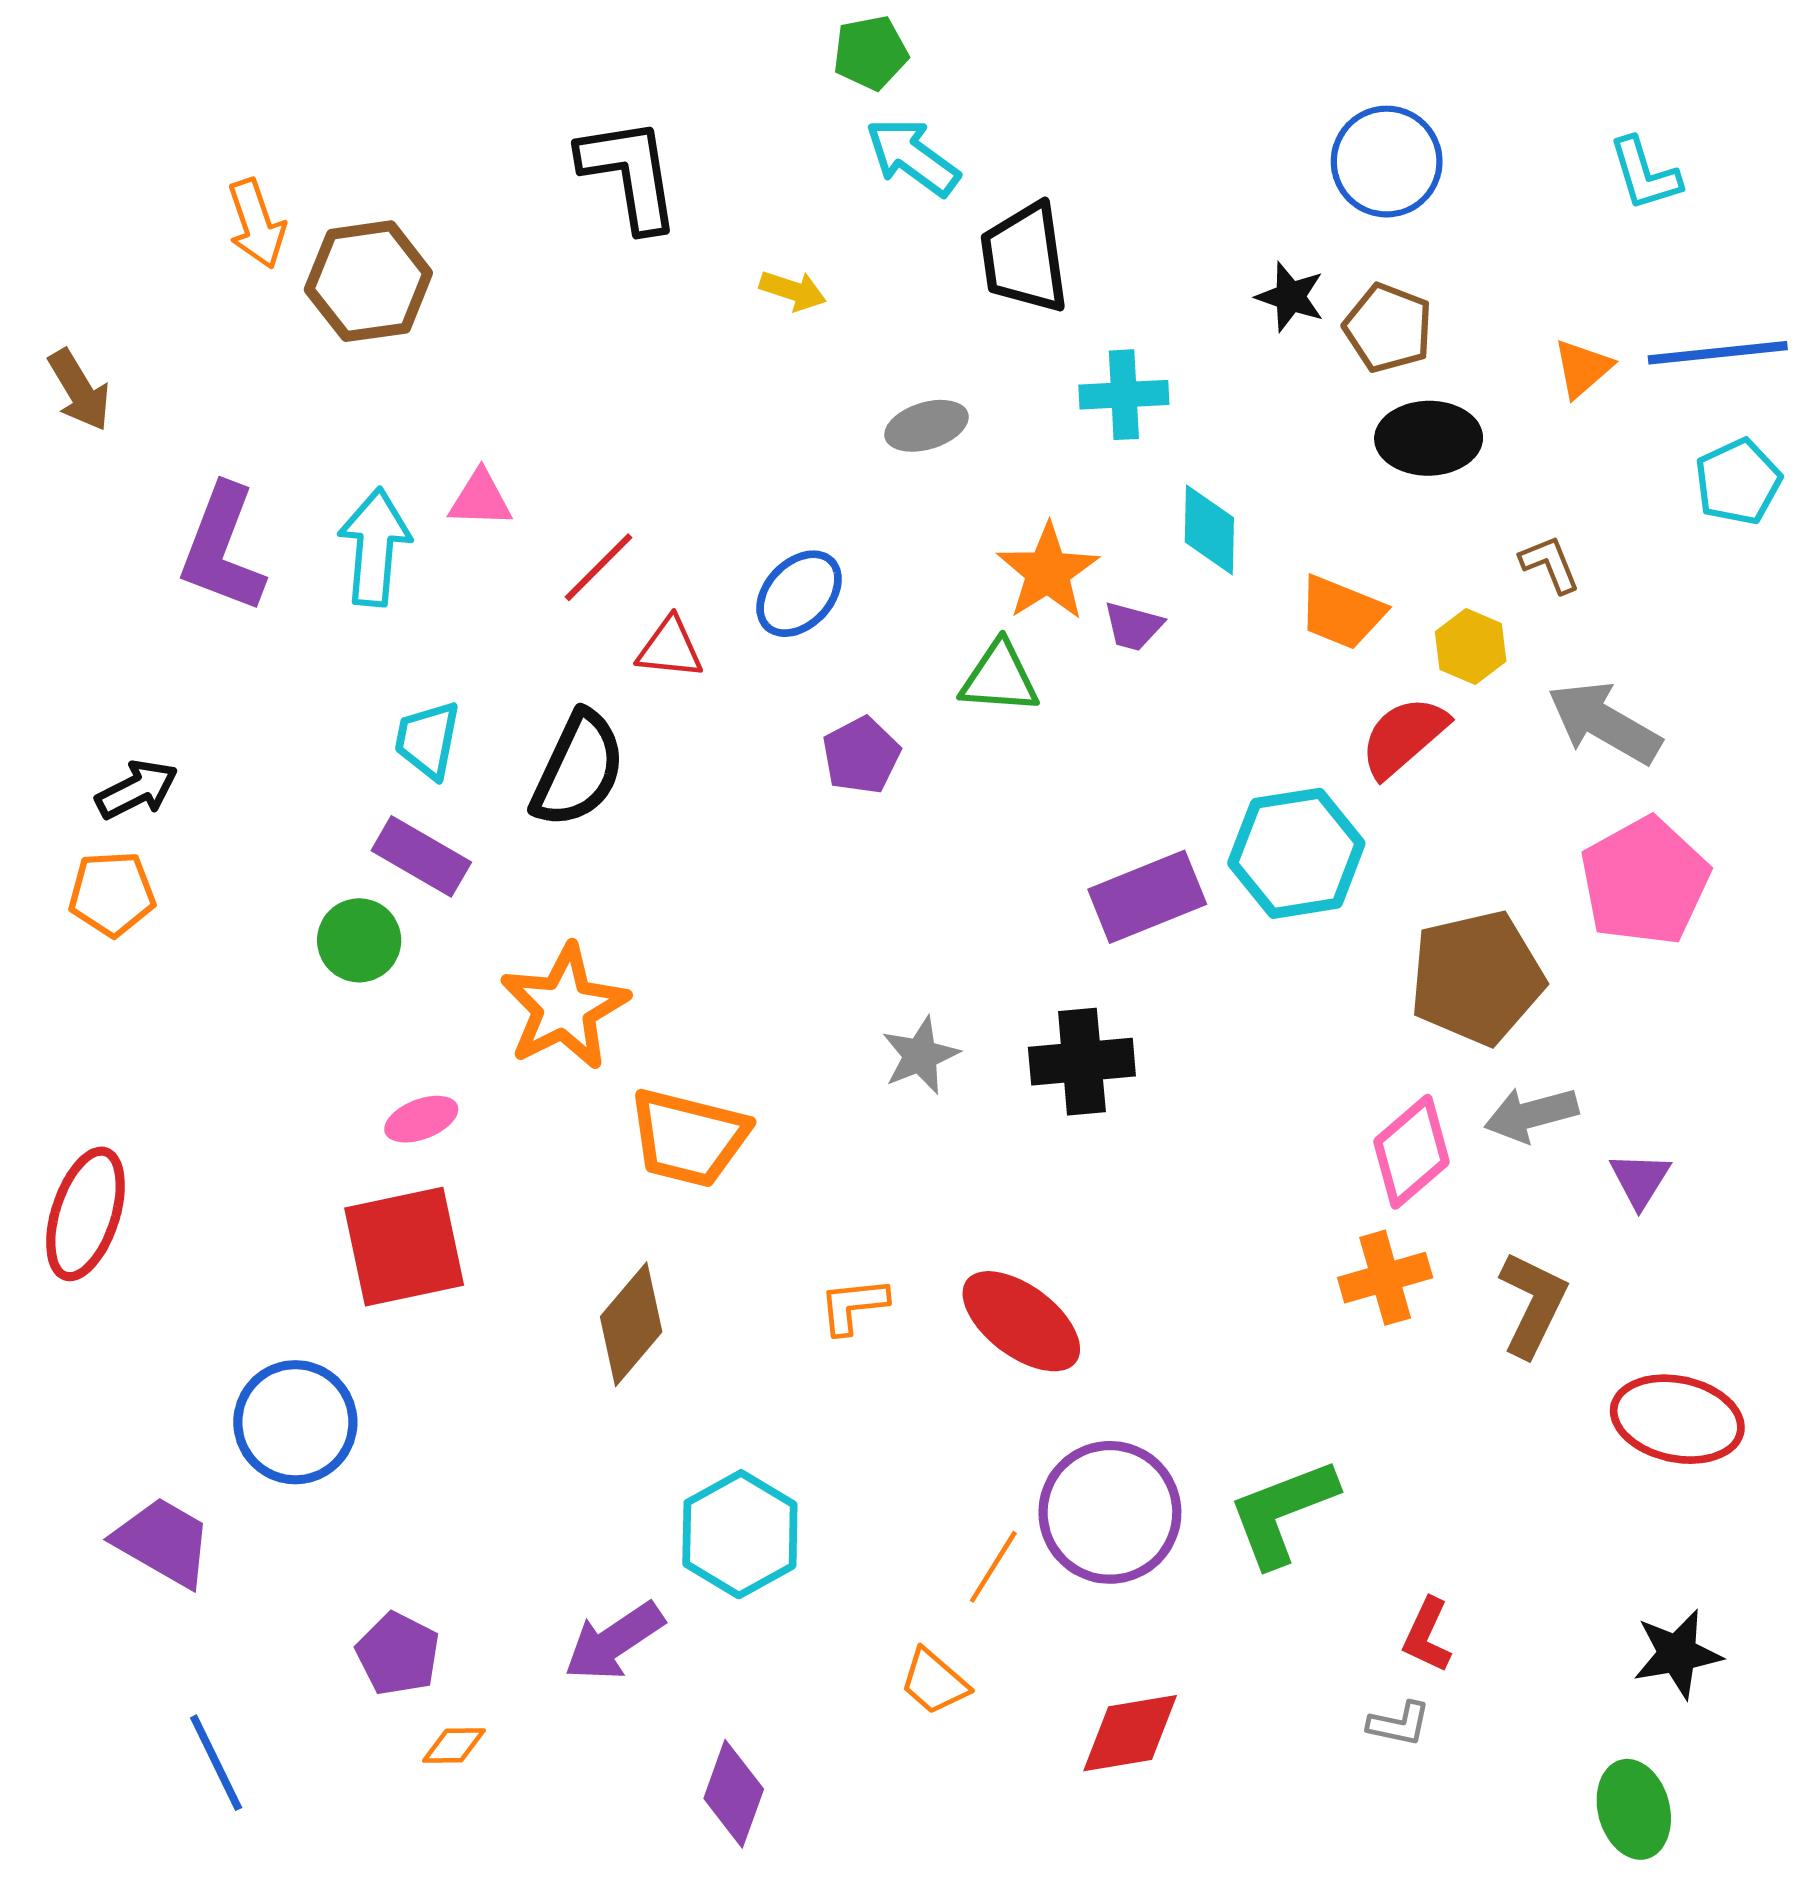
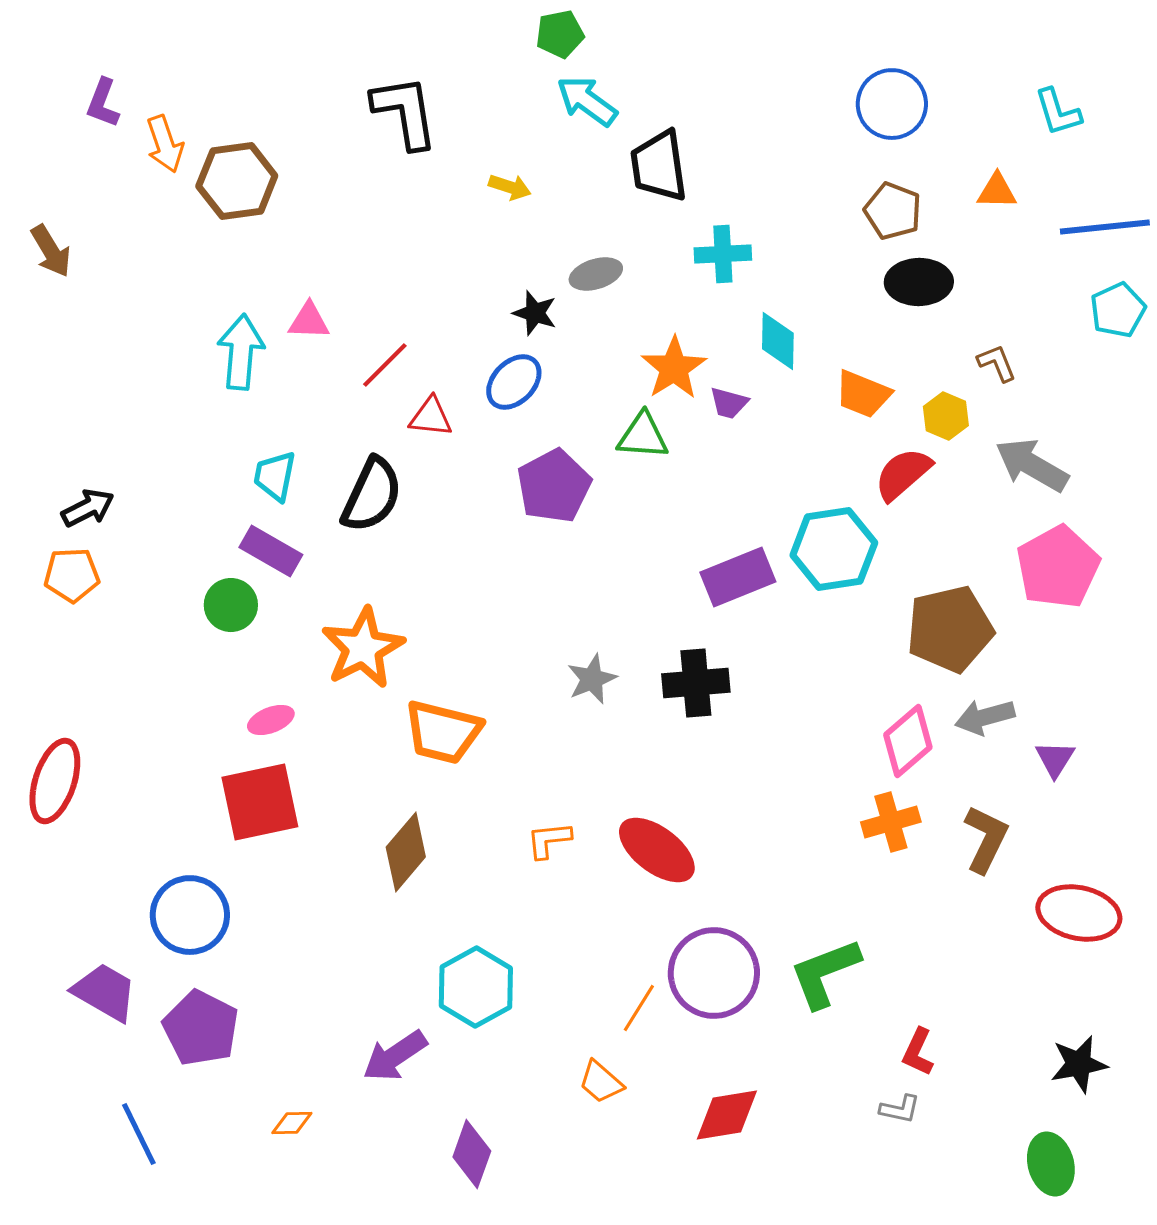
black star: (1290, 297) -> (535, 313), moved
orange triangle: (1582, 368) -> (997, 191), moved, turned 42
purple L-shape: (222, 549) -> (103, 103), moved, size x0.6
purple pentagon: (861, 755) -> (554, 486), size x1.5
purple pentagon: (398, 1654) -> (201, 1028), moved, size x1.4

